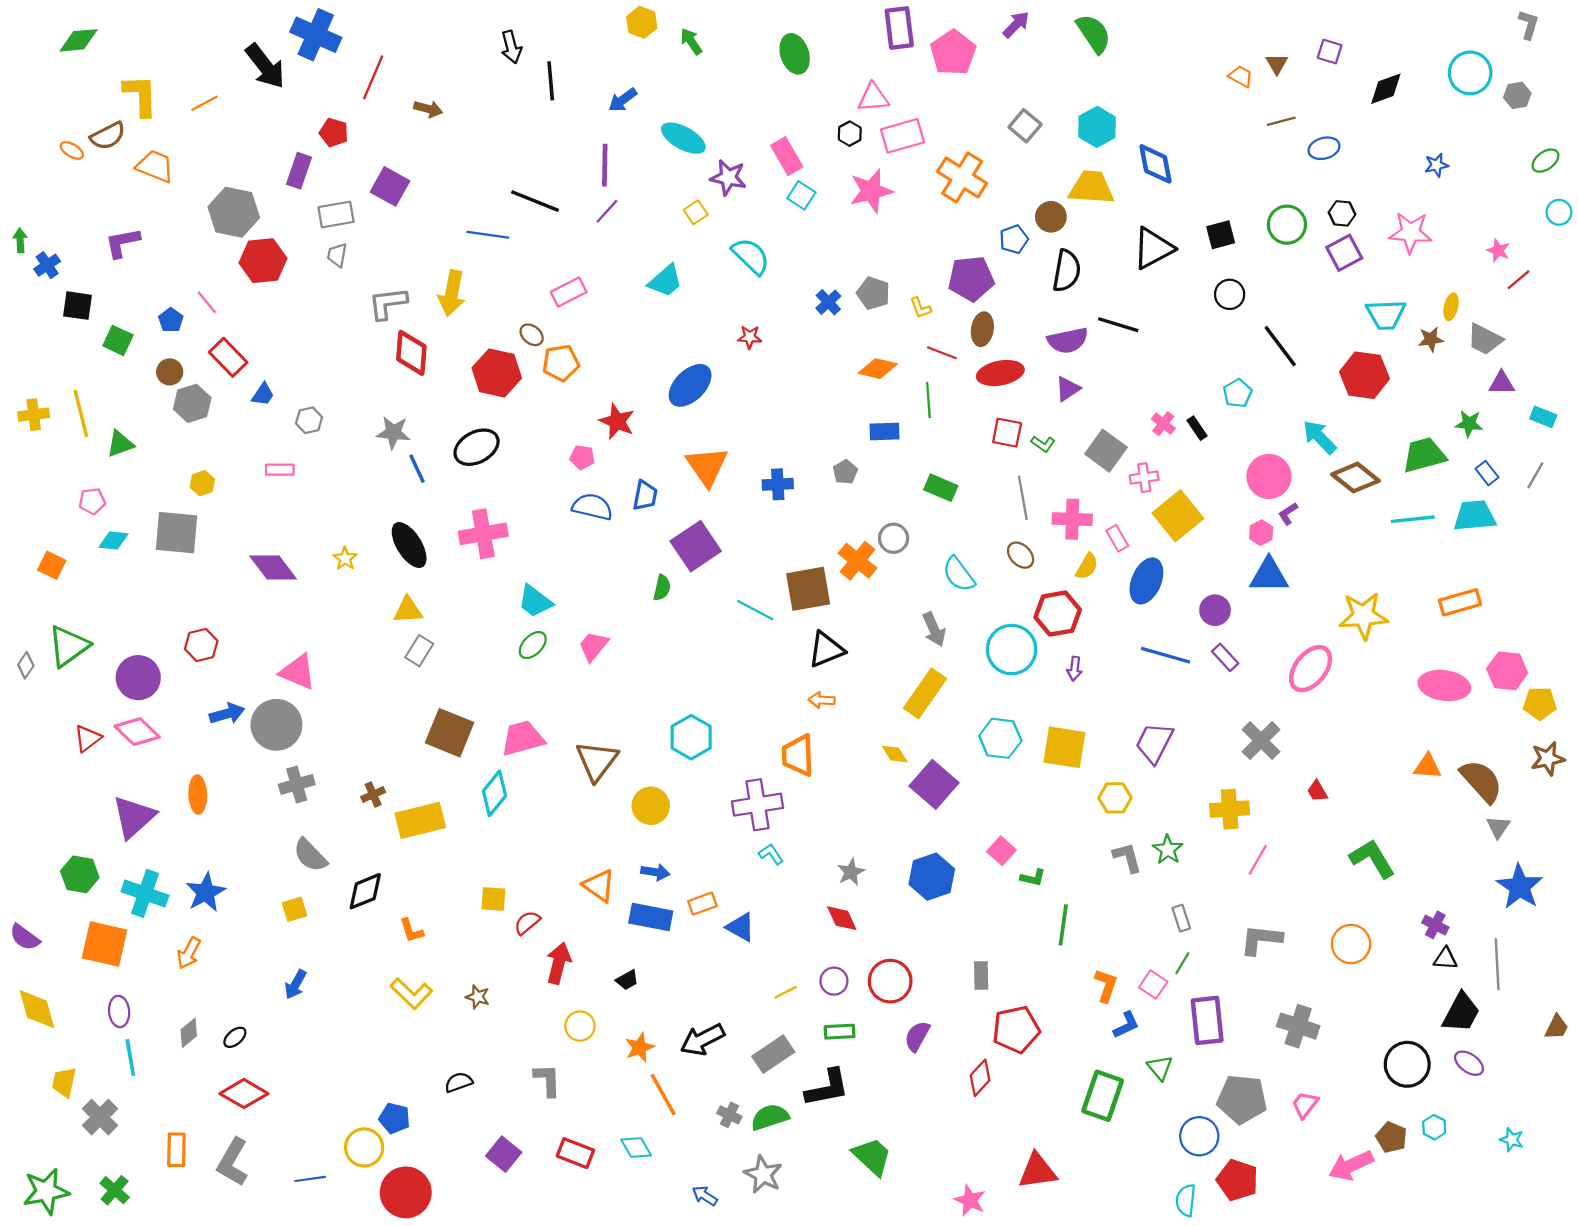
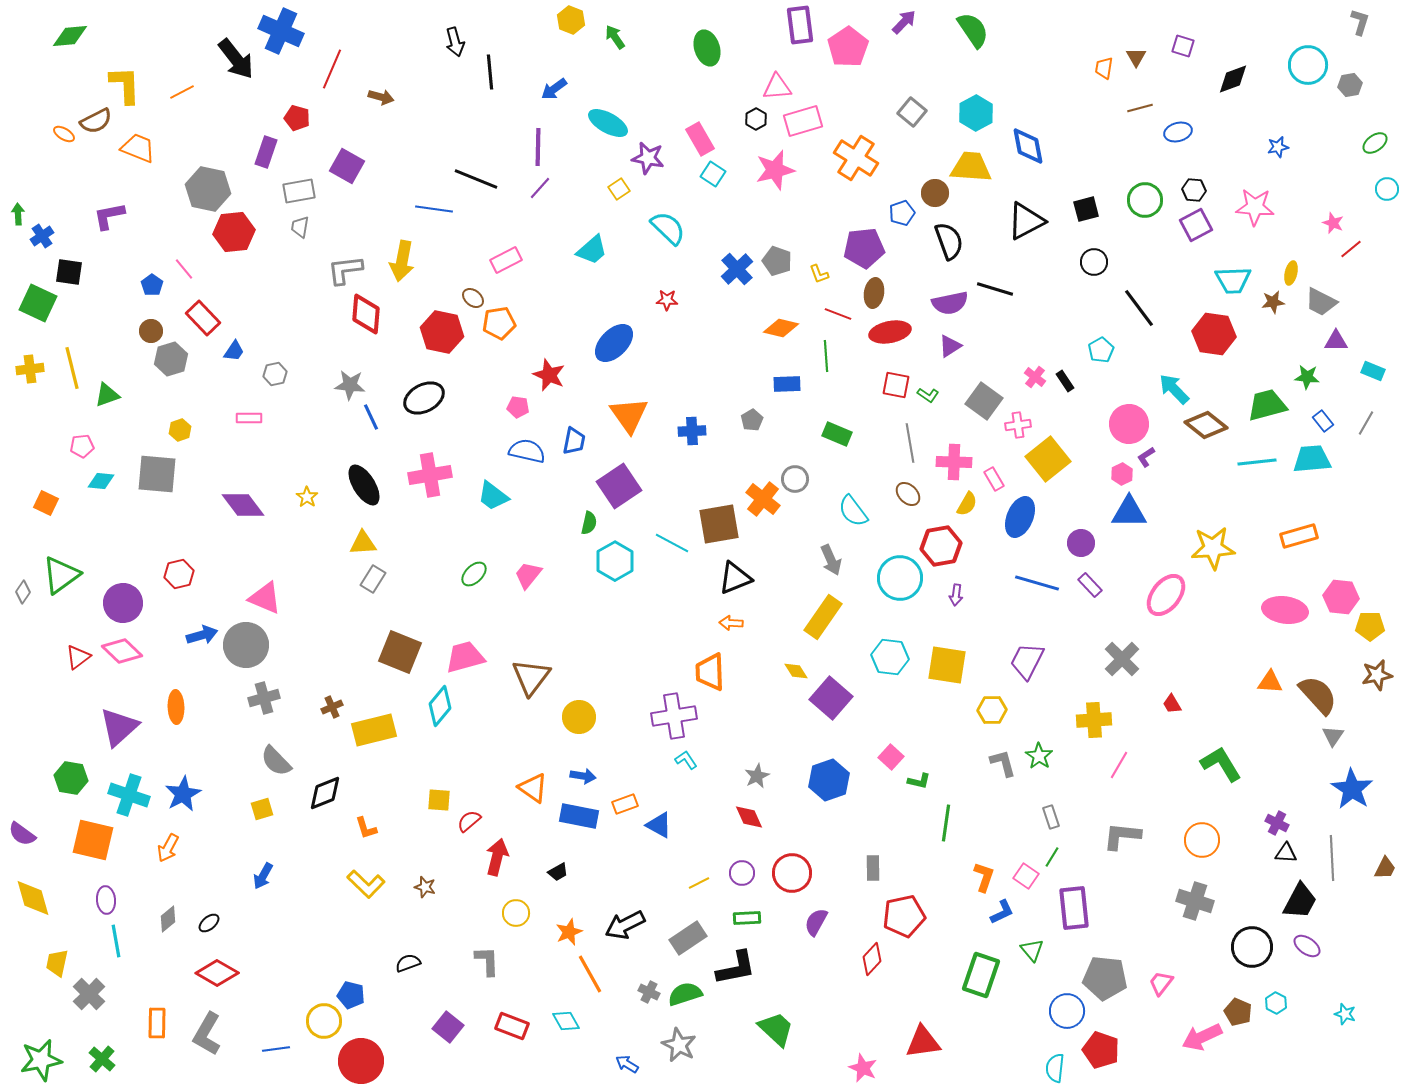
orange trapezoid: (1241, 76) -> (1104, 68), turned -110
black semicircle: (1067, 271) -> (949, 241), turned -30
blue cross: (828, 302) -> (737, 269), size x1.4
green square: (118, 340) -> (38, 303), moved, size x1.4
cyan trapezoid: (535, 601) -> (493, 496), moved
cyan hexagon: (691, 737) -> (615, 561), moved
gray cross: (1298, 1026) -> (1195, 901), moved
brown trapezoid: (1557, 1027) -> (1385, 868), moved

